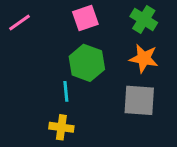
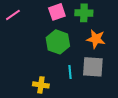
green cross: (144, 19) -> (84, 13), moved, turned -30
cyan line: (66, 91) -> (70, 72), moved

